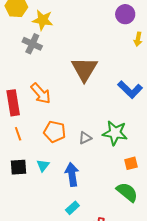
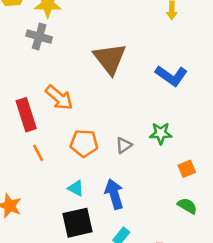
green star: (115, 133) -> (161, 133), size x0.7
cyan triangle: (43, 165) -> (76, 188), turned -32
black square: (18, 167) -> (78, 223), moved, size x1.4
green semicircle: (127, 192) -> (187, 206), size x0.7

